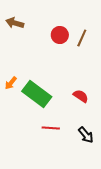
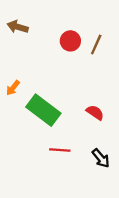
orange arrow: (11, 83) -> (13, 88), moved

